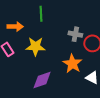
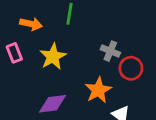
yellow star: (35, 46) -> (53, 57), turned 30

